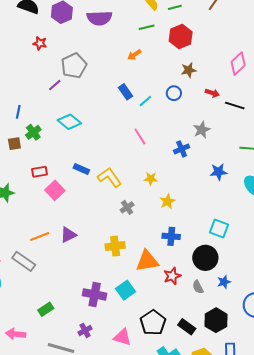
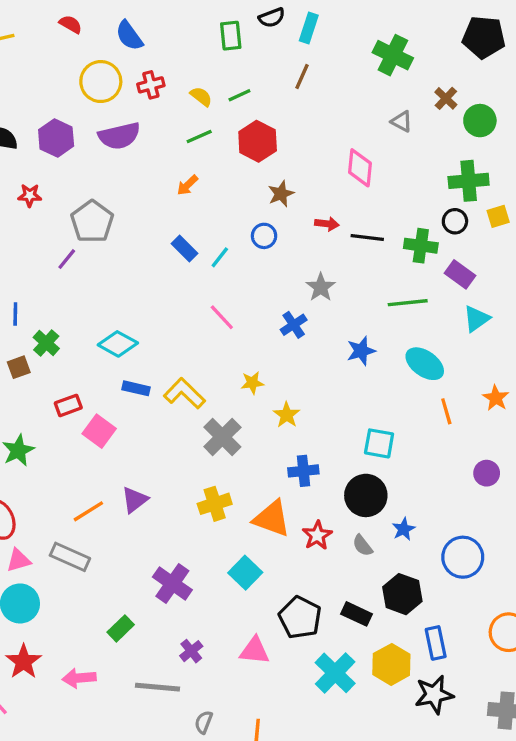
pink diamond: (238, 64) -> (360, 168), turned -30
cyan diamond: (69, 122) -> (118, 344), moved
gray cross: (127, 207) -> (222, 437), size x1.6
orange triangle: (147, 261) -> (272, 519), turned 40
purple cross: (95, 294) -> (172, 583), moved, turned 35

